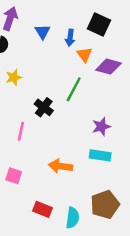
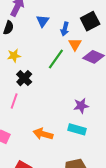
black square: (99, 25) -> (90, 21), turned 30
green line: (74, 89) -> (56, 59), moved
black cross: (44, 107) -> (24, 78), moved

